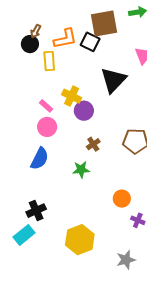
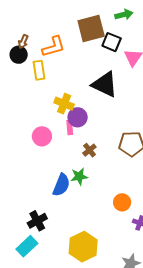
black square: (90, 42) -> (112, 42), moved
black triangle: (113, 80) -> (105, 84), turned -44
pink rectangle: (46, 106) -> (70, 128), moved, turned 48
blue semicircle: (40, 159) -> (61, 185), moved

